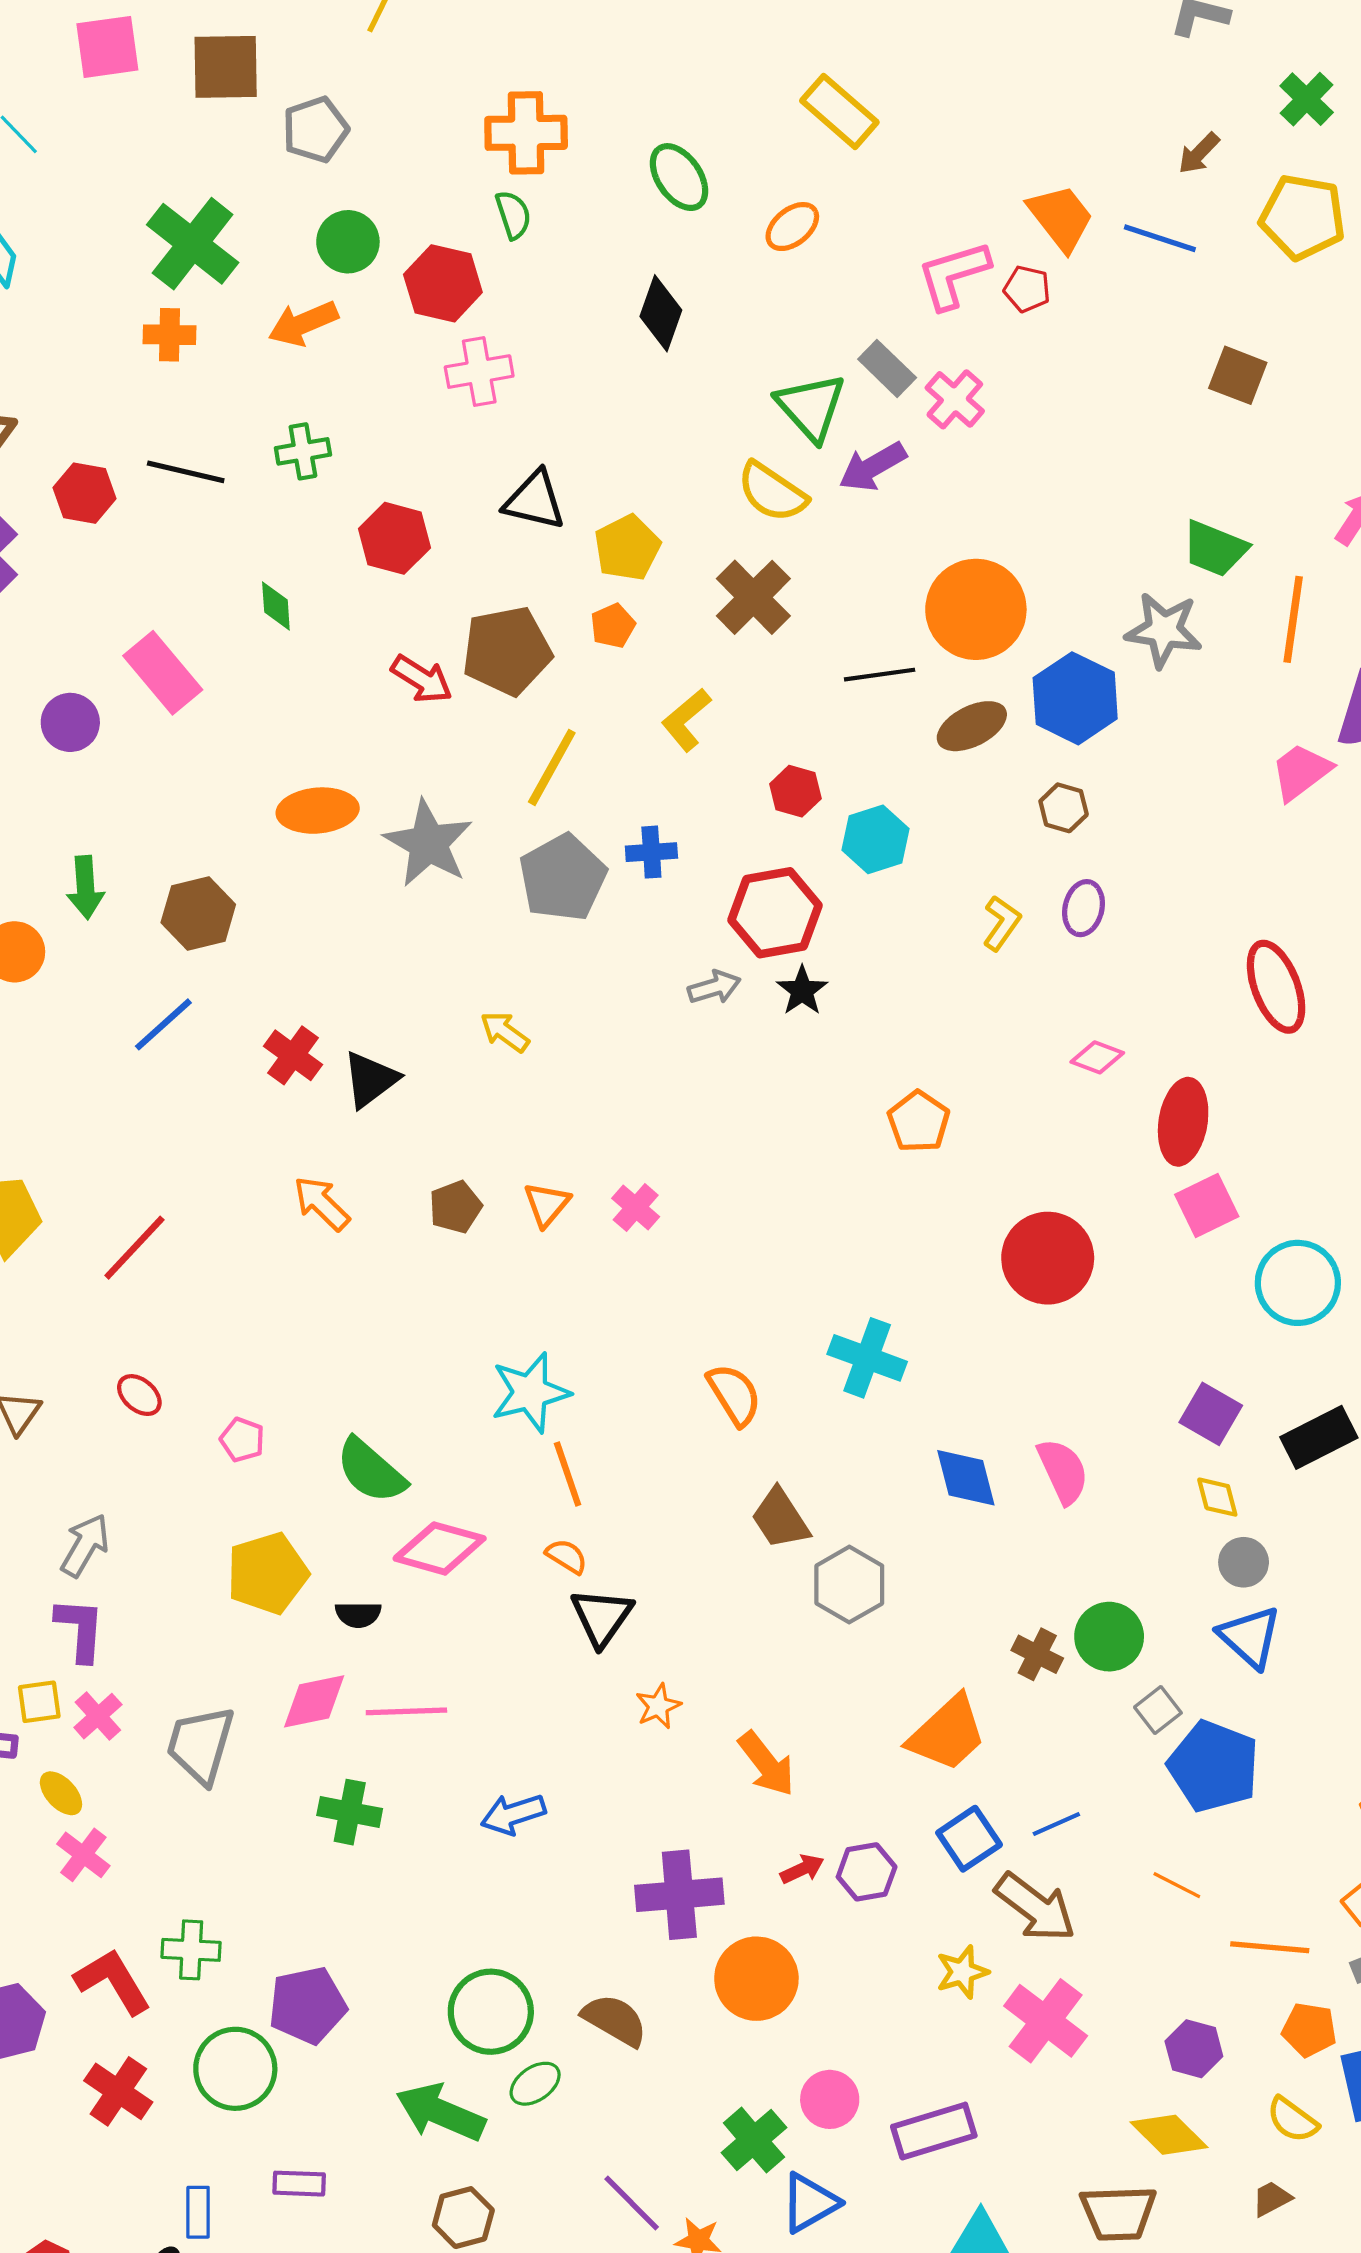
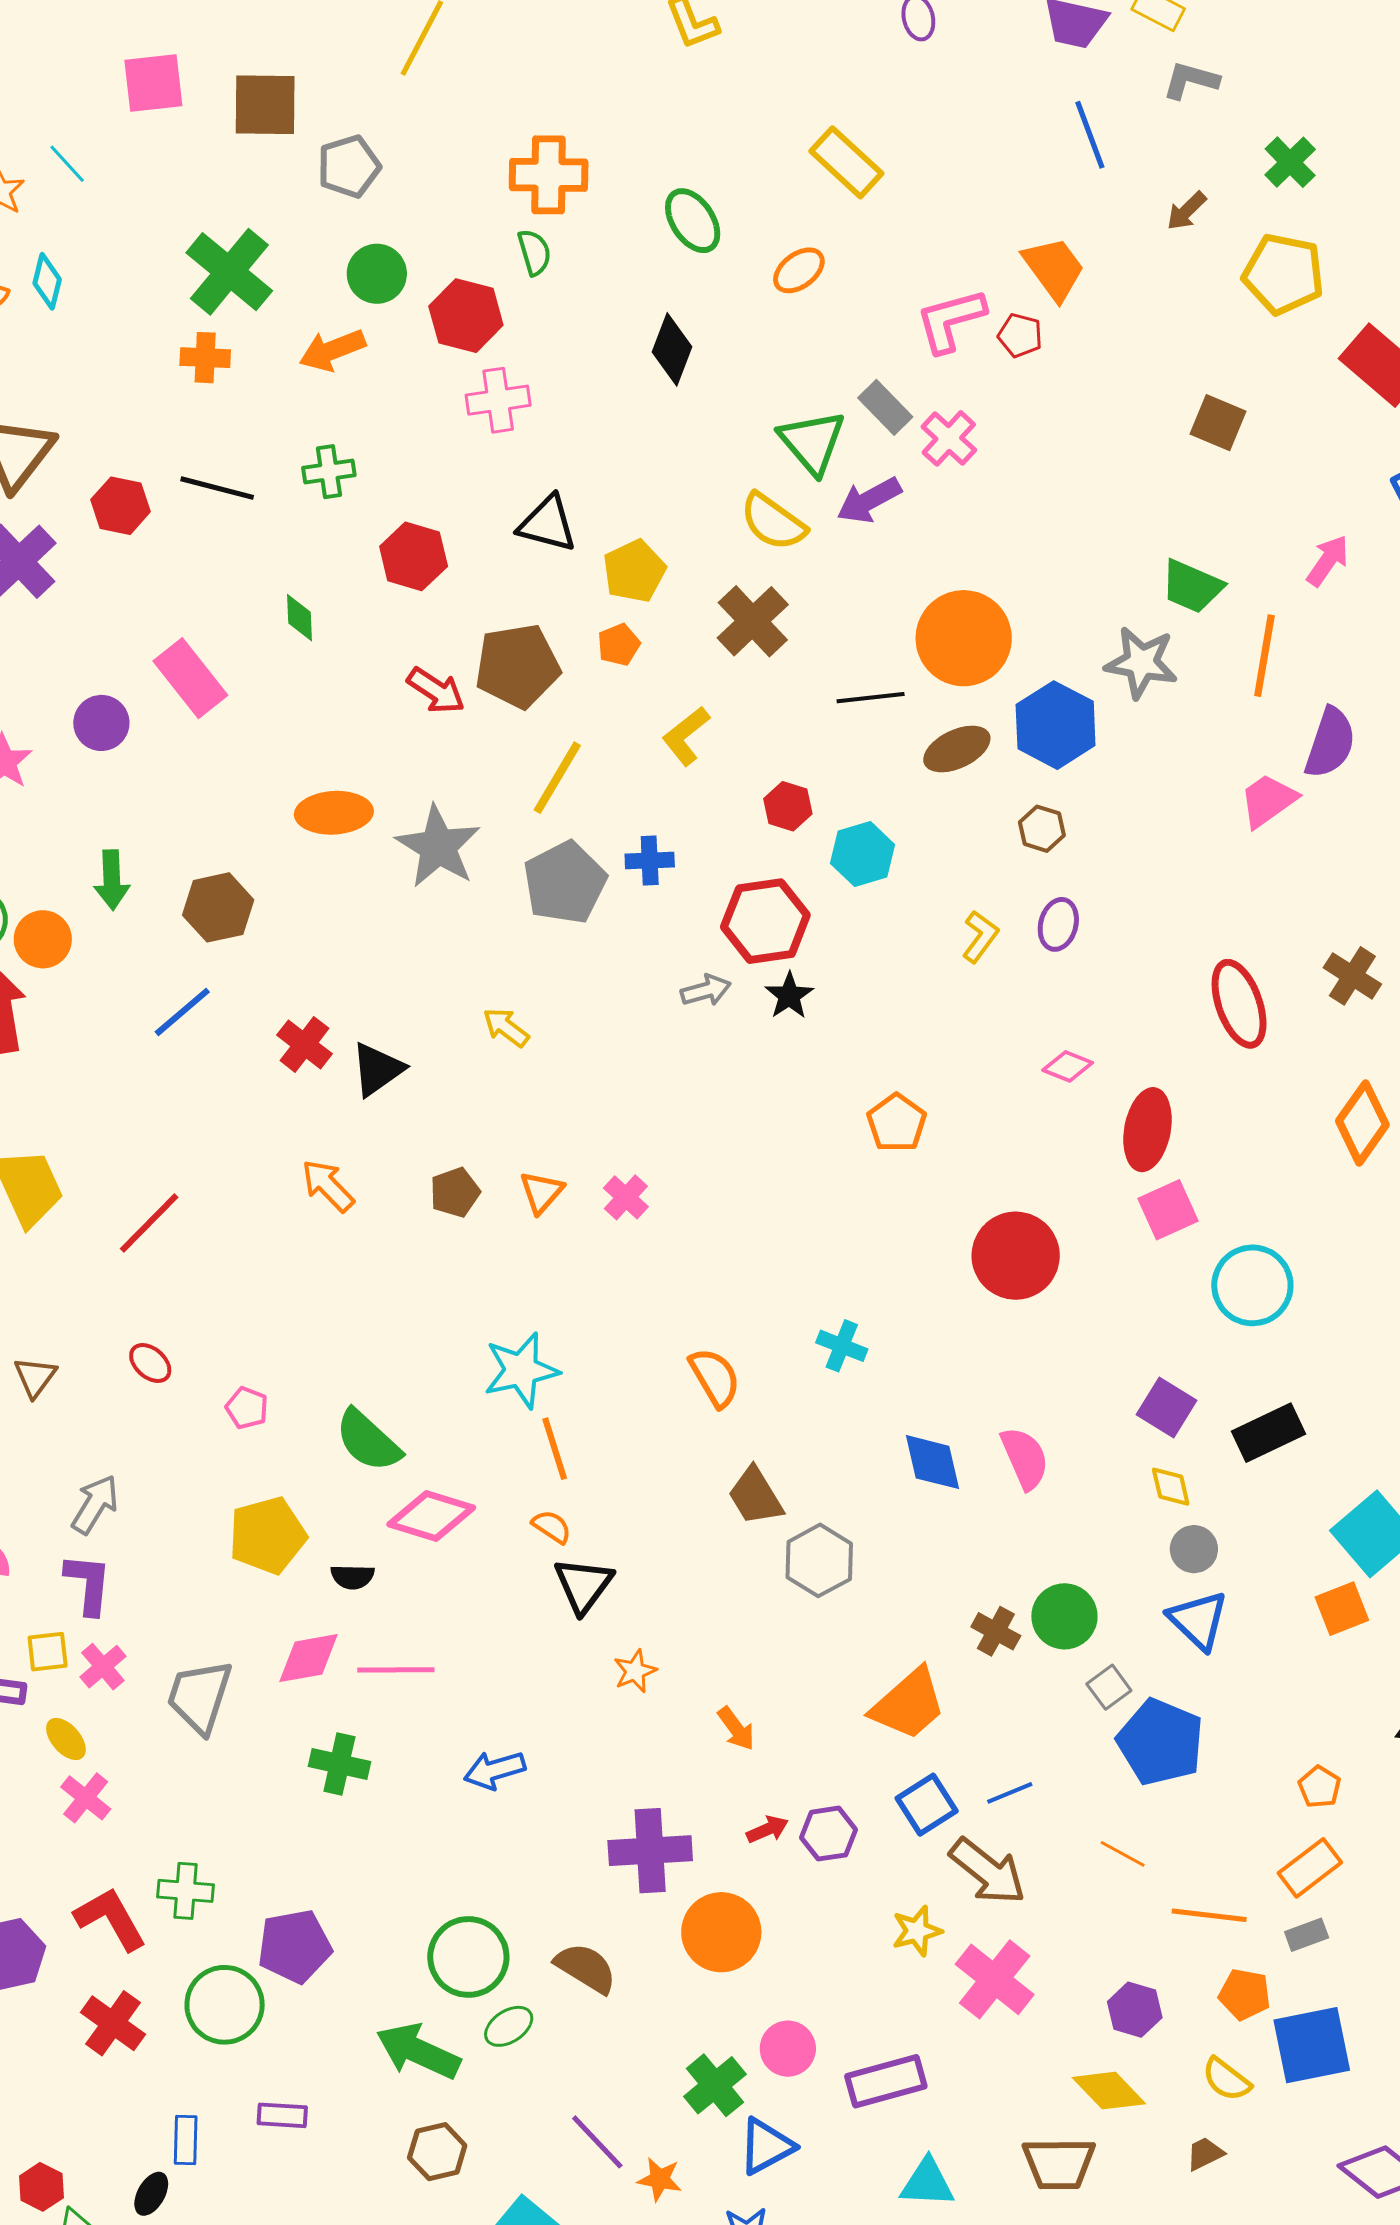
blue line: (1160, 238) -> (1090, 135), moved, turned 50
cyan cross: (867, 1358) -> (842, 1346), size x0.7
orange arrow: (766, 1764) -> (736, 1729), size x0.7

